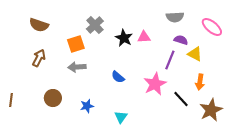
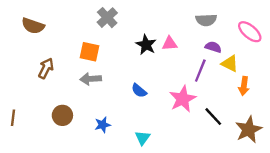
brown semicircle: (39, 25) -> (33, 26), moved
gray cross: (95, 25) -> (107, 18), moved
orange square: (76, 44) -> (90, 52), turned 30
orange arrow: (200, 82) -> (244, 86), moved

